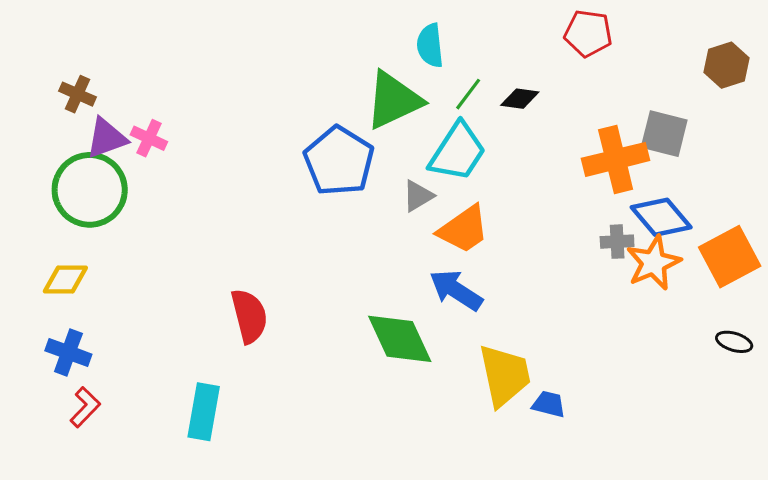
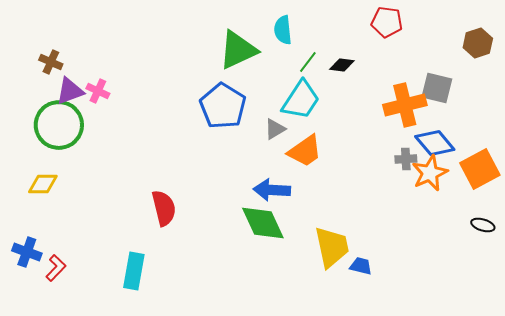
green triangle: (394, 100) -> (238, 50), moved
blue arrow: (456, 290) -> (272, 190), moved, turned -30
blue cross: (68, 352) -> (27, 252), moved

